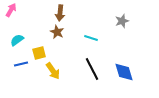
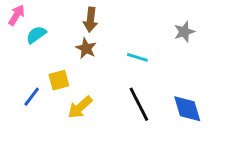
cyan semicircle: (17, 40) -> (36, 35), moved
blue line: (21, 64) -> (32, 97), turned -40
yellow arrow: (53, 71) -> (80, 107), turned 84

